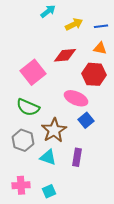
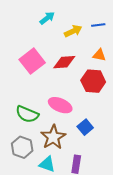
blue line: (101, 26) -> (98, 25), moved
pink square: (33, 72) -> (32, 61), moved
pink ellipse: (76, 98) -> (60, 105), moved

